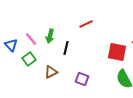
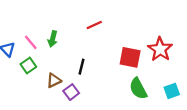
black line: (66, 48) -> (82, 67), moved
purple square: (82, 79) -> (71, 92), moved, turned 32

